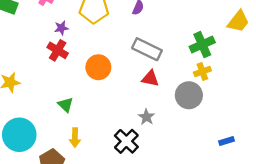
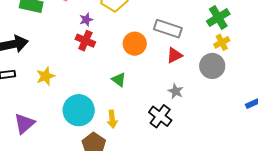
orange circle: (98, 67) -> (135, 44), moved
red triangle: (150, 78) -> (174, 55), turned -30
green triangle: (66, 105) -> (119, 80), moved
cyan circle: (19, 135) -> (79, 110), moved

